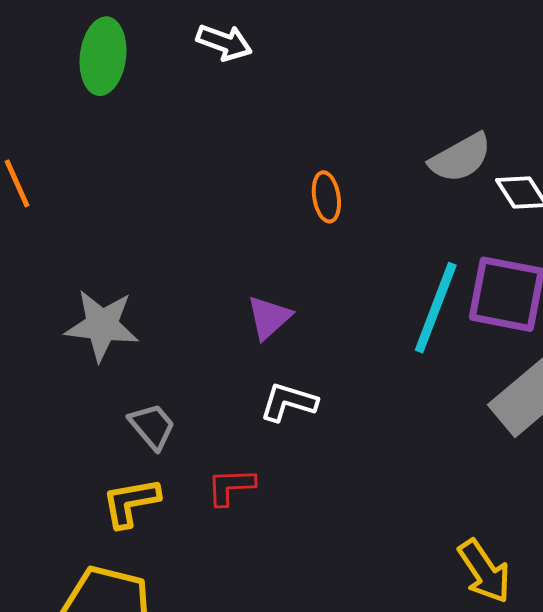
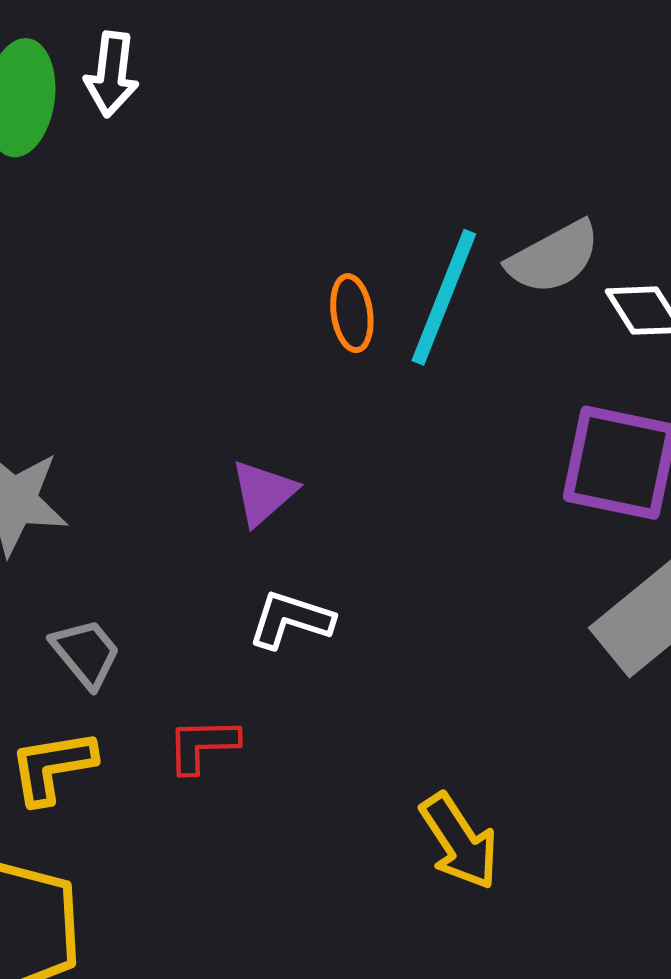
white arrow: (224, 42) -> (112, 74), moved, turned 76
cyan line: (436, 308) -> (444, 297), moved
yellow arrow: (484, 571) -> (459, 841), moved

